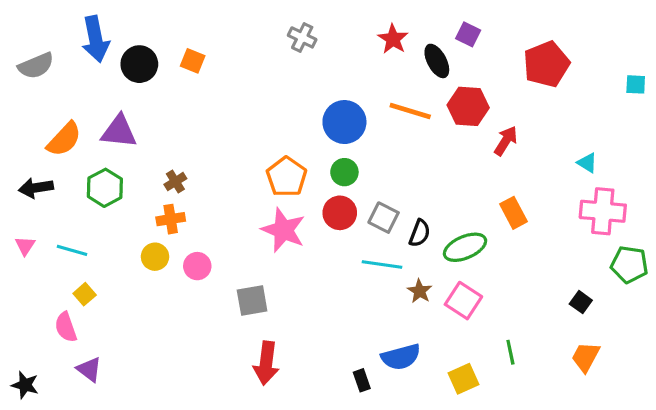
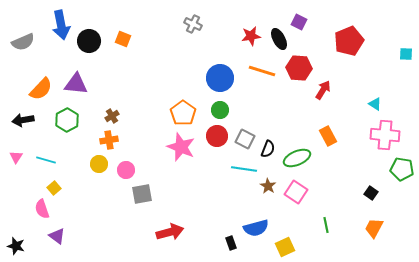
red star: (393, 39) -> (251, 36), moved, turned 30
gray square: (252, 301) -> (142, 194), moved
red arrow: (266, 363) -> (170, 232), turned -112
yellow square: (463, 379) -> (285, 247), moved

